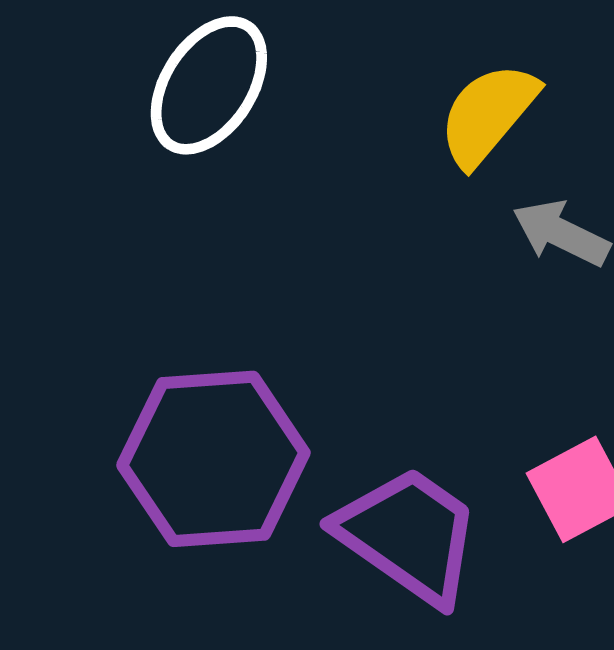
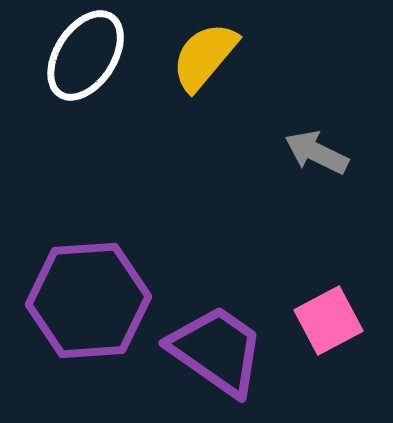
yellow semicircle: (488, 114) -> (205, 56), moved

